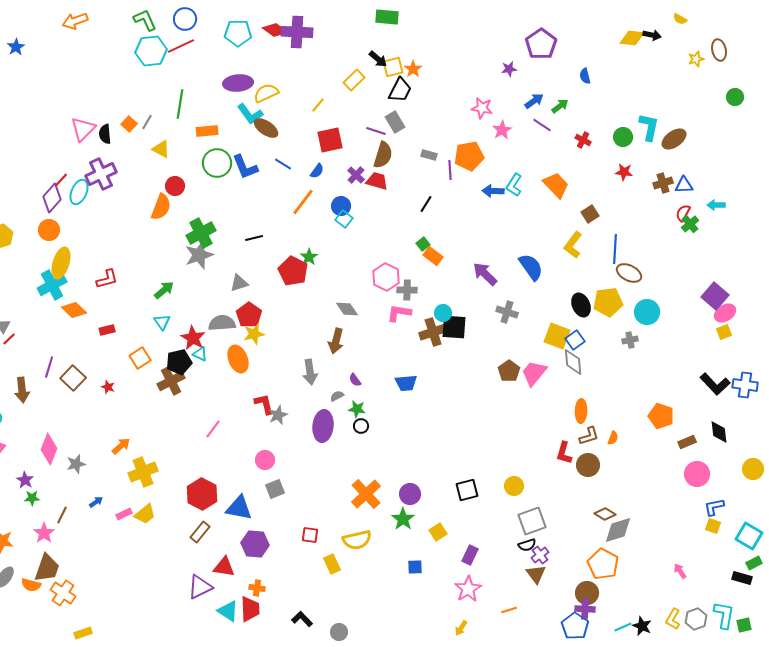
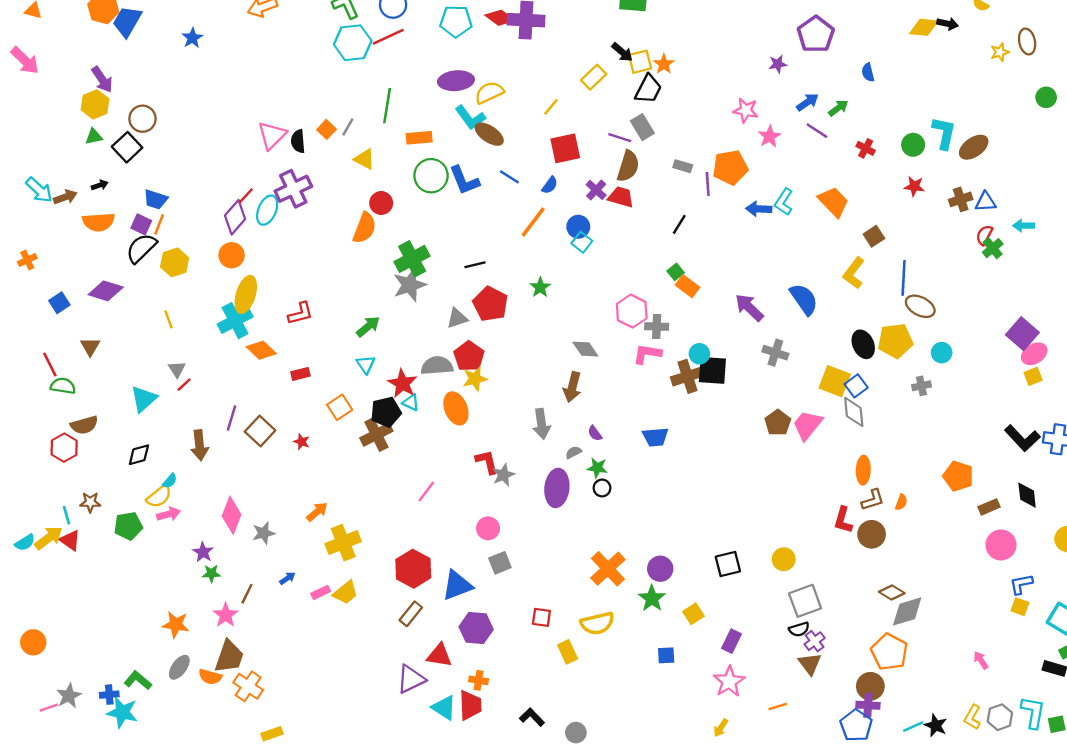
red pentagon: (293, 271) -> (490, 304), moved
cyan circle: (647, 312) -> (942, 353), size x0.7
blue triangle: (239, 508) -> (457, 585), turned -32

